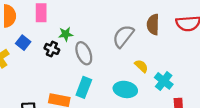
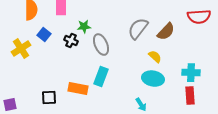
brown semicircle: (153, 24) -> (166, 32), moved, turned -138
cyan cross: (164, 81) -> (191, 73), moved, turned -36
cyan ellipse: (125, 89) -> (153, 79), moved

